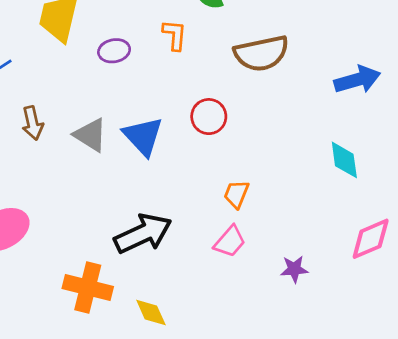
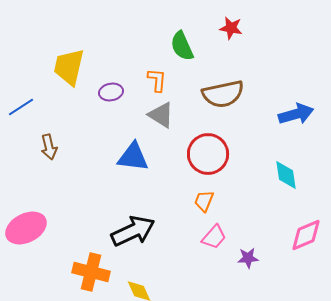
red circle: (209, 117) -> (208, 154), moved, size x1.5
gray triangle: (90, 135) -> (161, 115), moved
blue triangle: (143, 136) -> (133, 157), turned -40
pink trapezoid: (230, 241) -> (214, 237), moved

